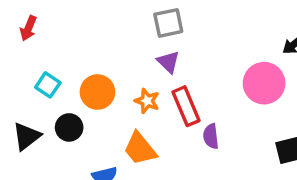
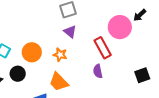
pink circle: (264, 83) -> (120, 27), moved
red rectangle: (186, 106) -> (103, 48), moved

